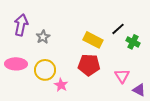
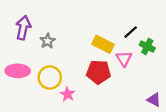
pink triangle: (122, 76) -> (124, 59), moved

